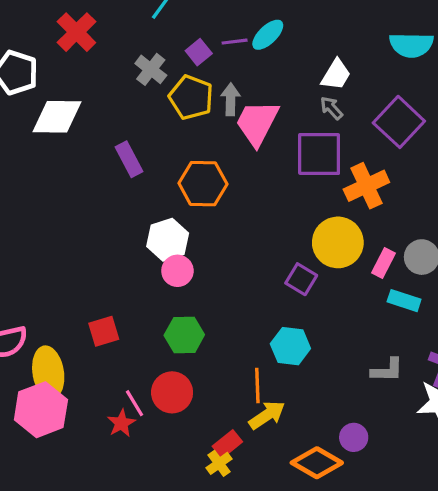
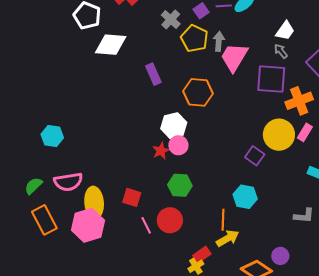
pink rectangle: (383, 263) -> (305, 132), moved
red square: (104, 331) -> (132, 197), moved, turned 30
red star: (121, 423) -> (161, 151), moved

